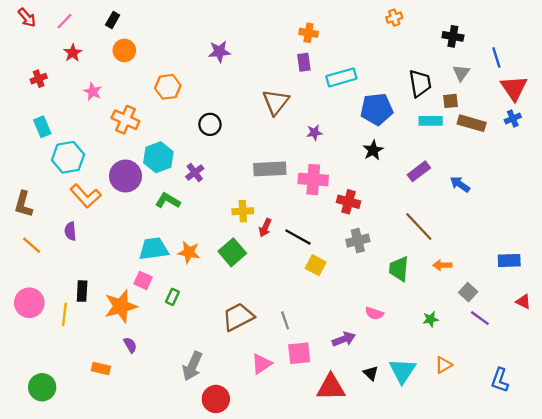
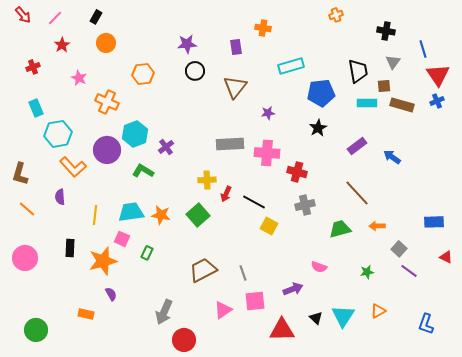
purple rectangle: (304, 62) -> (236, 47), moved
black circle: (210, 124) -> (195, 71), moved
green trapezoid: (399, 269) -> (340, 229), turned 70
yellow line: (64, 314) -> (95, 215), moved

